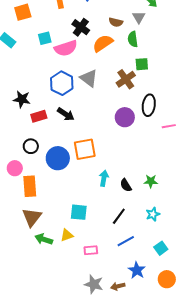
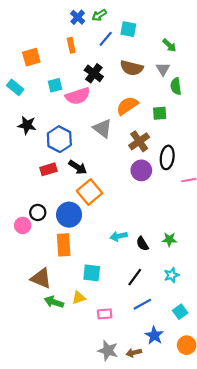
gray triangle: (139, 17) -> (163, 69), moved
brown semicircle: (116, 22) -> (132, 68), size x1.5
green semicircle: (133, 39) -> (176, 86), moved
orange semicircle: (103, 43) -> (127, 106), moved
brown cross: (126, 79) -> (139, 141), moved
blue hexagon: (62, 83) -> (59, 139), moved
black star: (22, 99) -> (27, 125), moved
black circle: (31, 146) -> (38, 212), moved
orange square: (85, 149) -> (90, 192), moved, turned -30
cyan arrow: (104, 178) -> (119, 236), turned -112
orange rectangle: (30, 186) -> (64, 245), moved
brown triangle: (32, 217) -> (41, 278), turned -45

